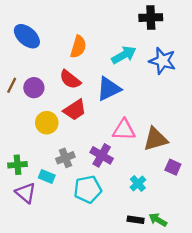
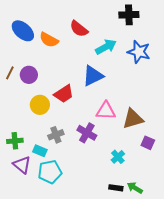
orange semicircle: (78, 47) -> (49, 40), moved, turned 102
red semicircle: (70, 79) -> (79, 29), moved
cyan pentagon: (88, 189) -> (50, 172), moved

